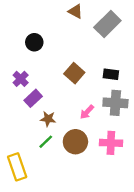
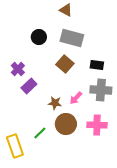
gray rectangle: (107, 24) -> (72, 38), moved, turned 60
black circle: (34, 42) -> (39, 37), moved
brown star: (48, 119) -> (55, 103), moved
green line: (46, 142) -> (40, 133), moved

